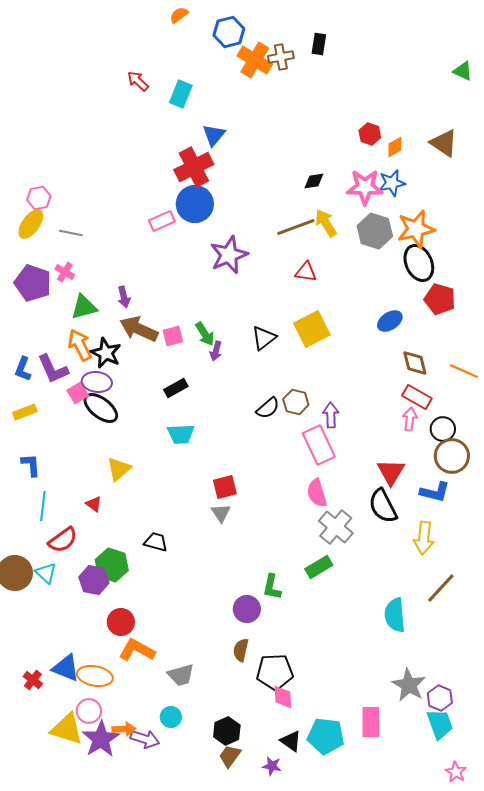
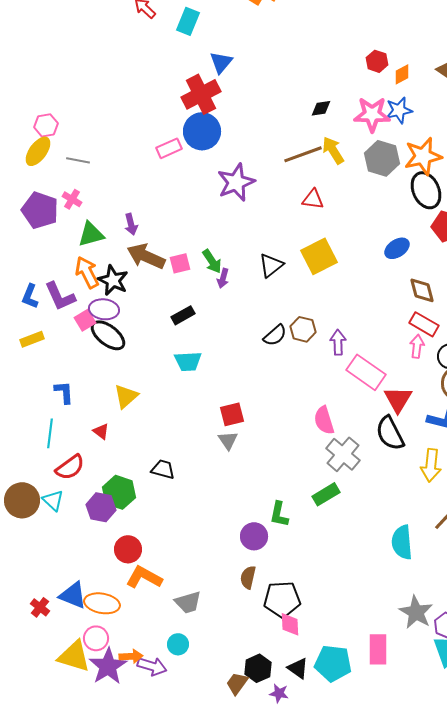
pink rectangle: (319, 445) -> (366, 372), moved, turned -30
blue L-shape: (31, 465) -> (64, 392), moved
black hexagon: (227, 731) -> (258, 668), moved

